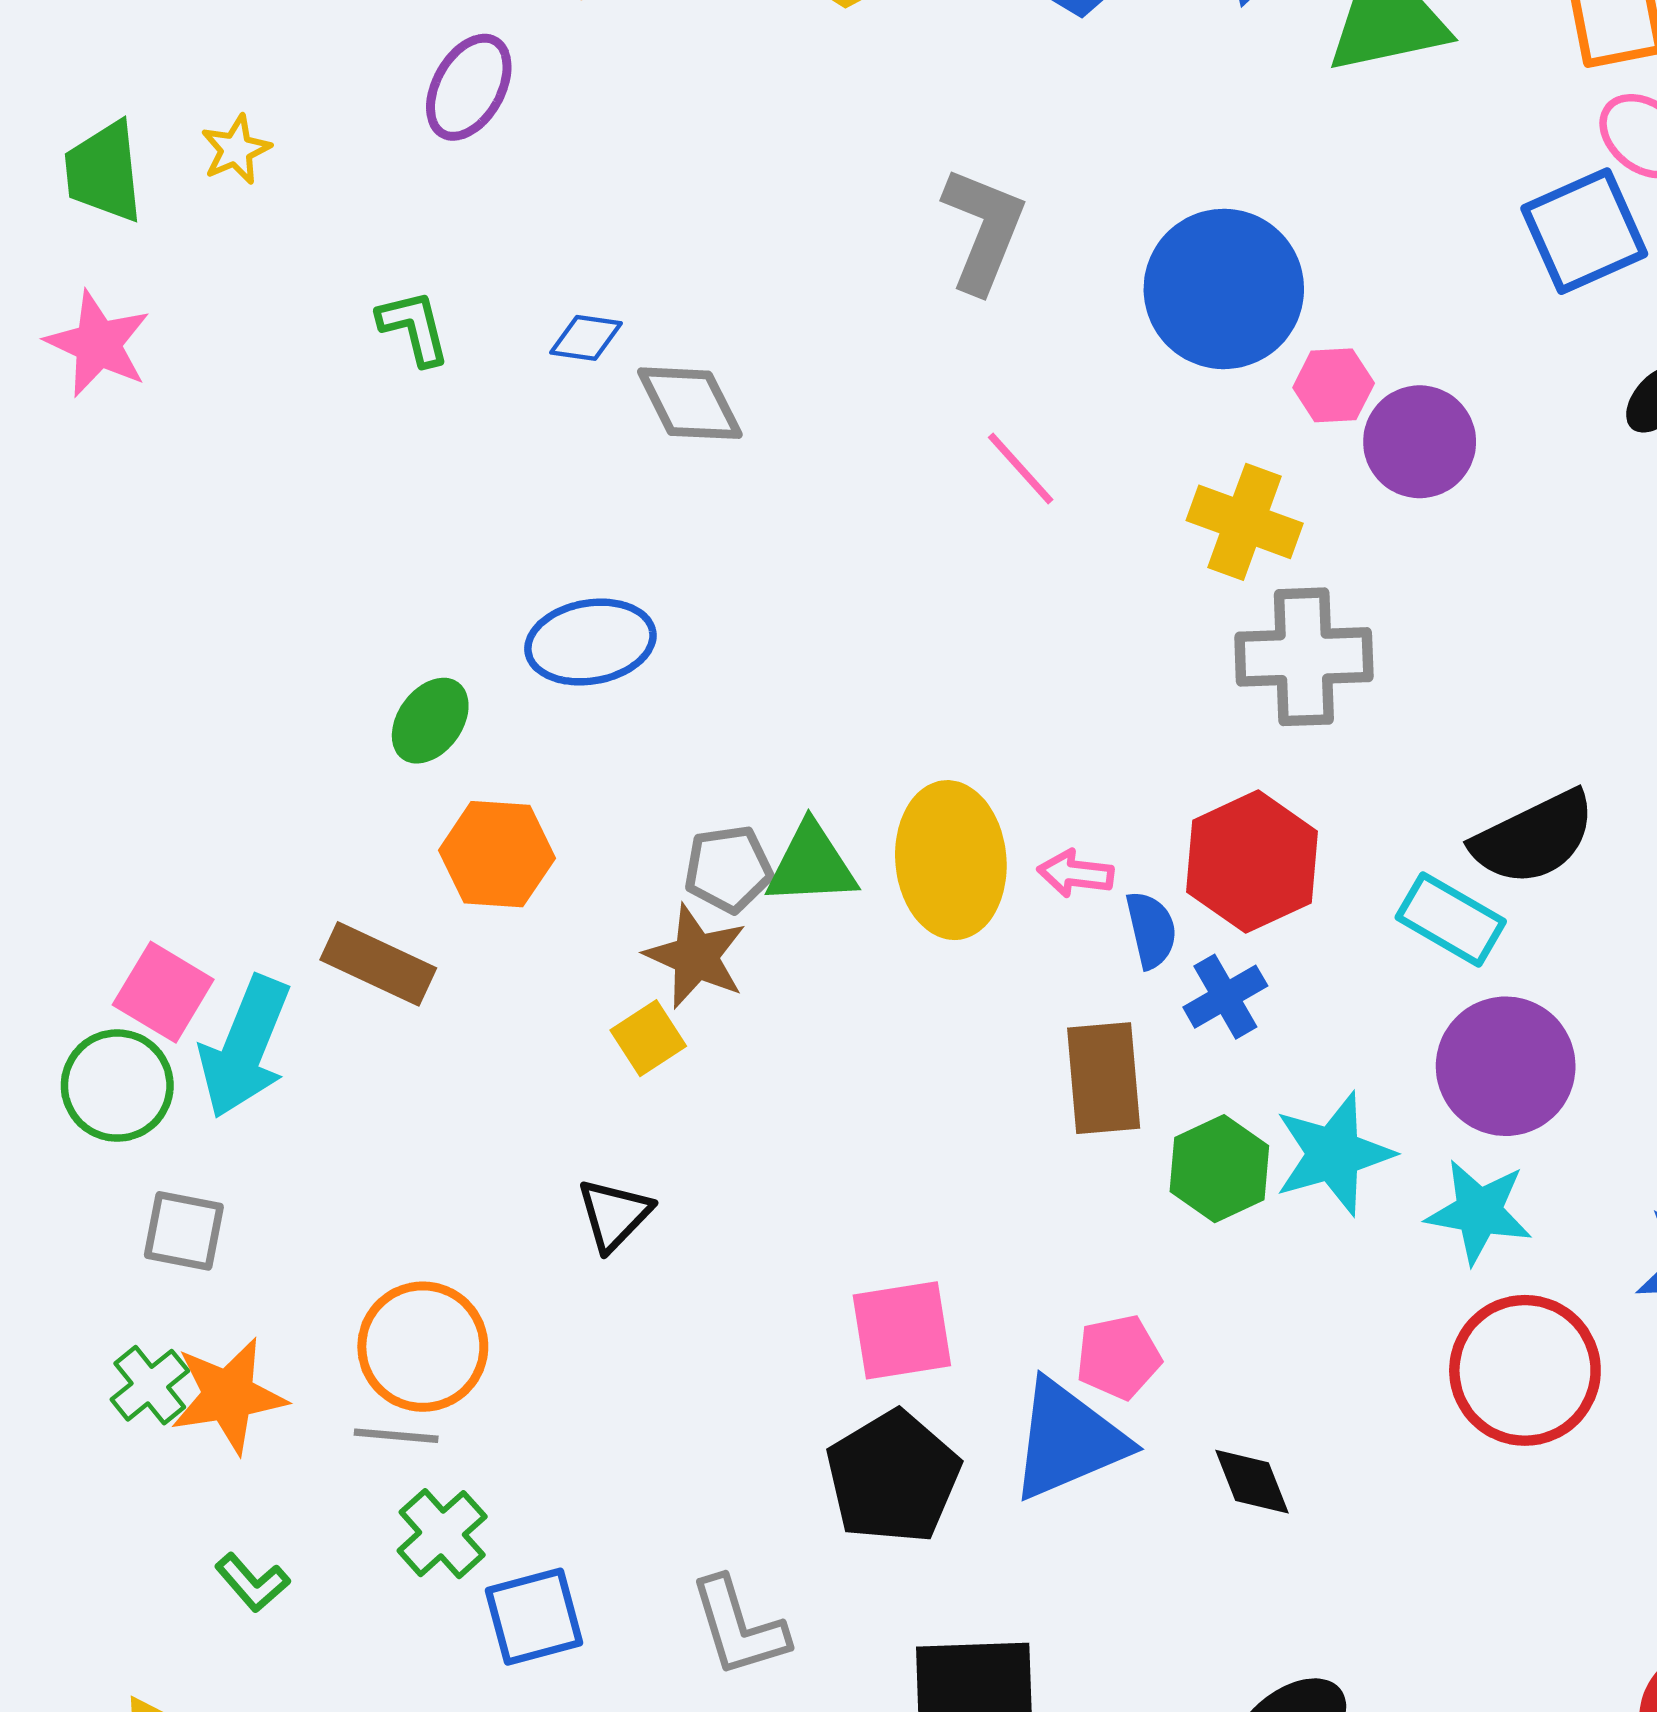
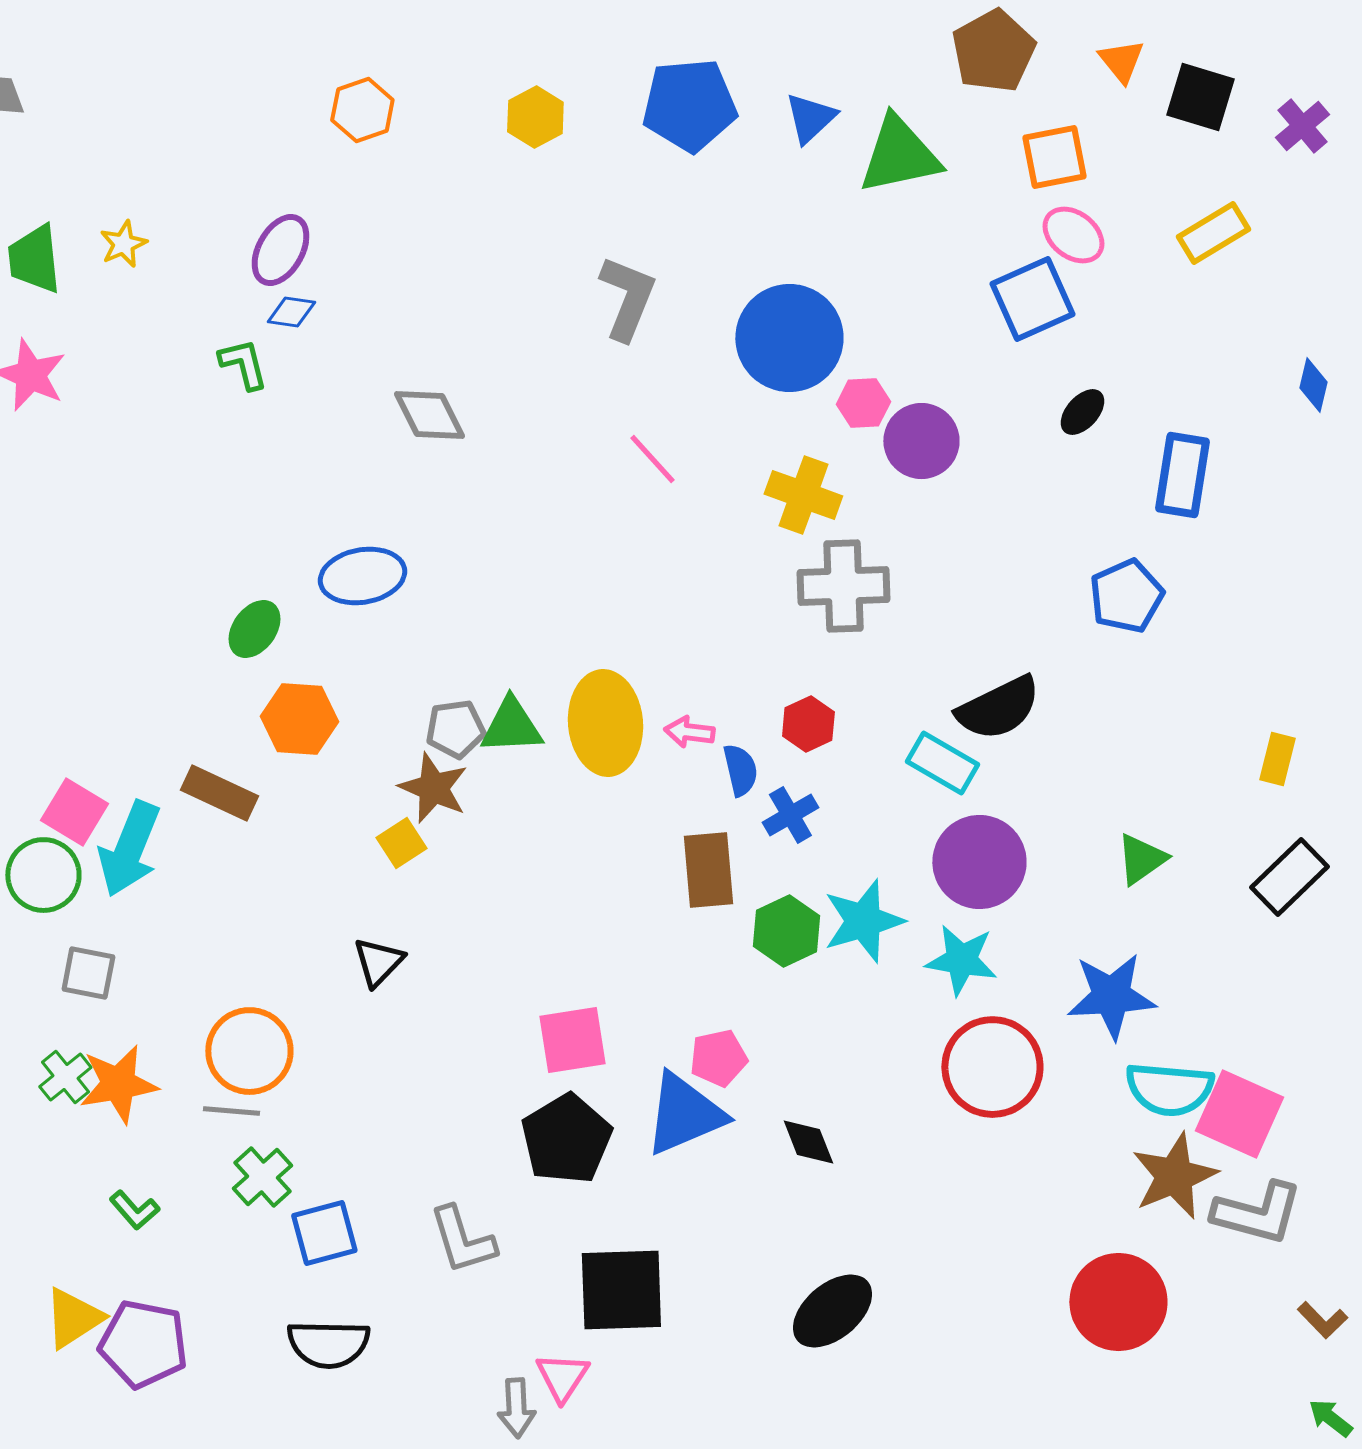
purple ellipse: (469, 87) -> (280, 250), moved
blue diamond: (586, 338) -> (291, 312), moved
red hexagon: (1252, 862) -> (808, 724), size x0.6

